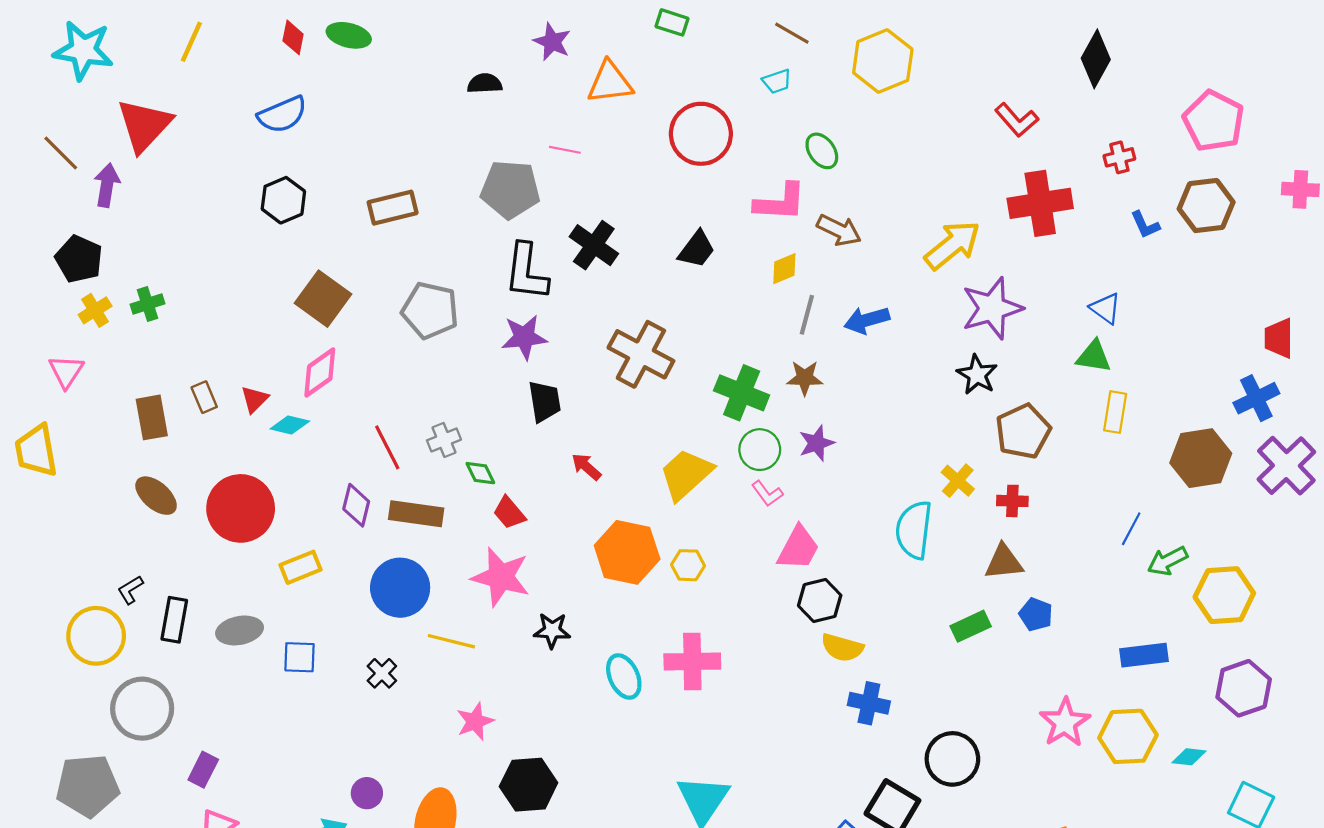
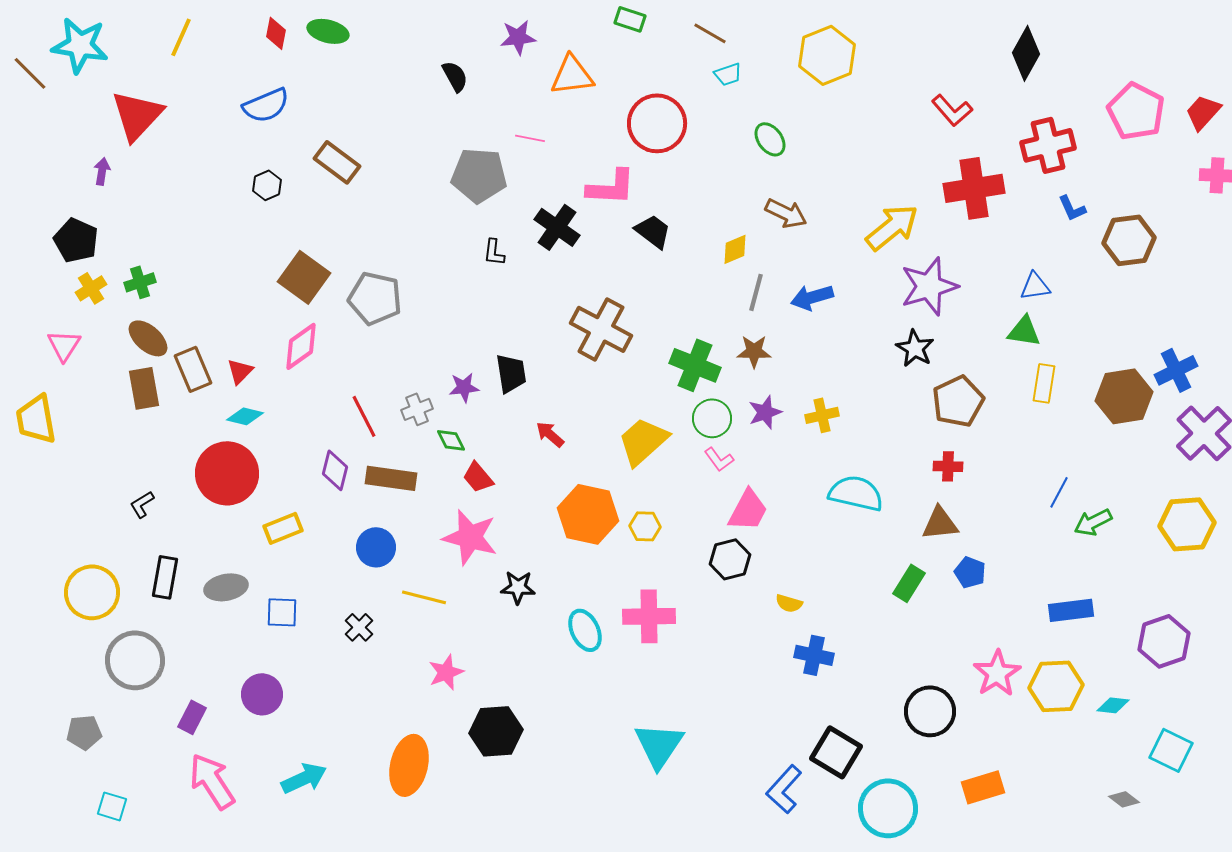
brown line: (792, 33) -> (710, 33), moved
purple star: (552, 42) -> (518, 37), turned -30
black semicircle: (485, 83) -> (455, 76), turned 64
brown line: (61, 153) -> (30, 73), moved
red cross: (1119, 157) -> (1048, 145), size x1.8
purple arrow: (107, 185) -> (102, 171), size x0.7
black hexagon: (283, 200) -> (267, 185), size x0.7
pink L-shape: (780, 202) -> (611, 187), moved
brown hexagon: (1206, 206) -> (1129, 240), moved
brown rectangle: (393, 208) -> (337, 162), moved, turned 51
black trapezoid: (697, 249) -> (653, 231), turned -90
black L-shape: (526, 272) -> (494, 252), size x0.5
blue triangle: (1105, 308) -> (1035, 286), turned -44
gray pentagon: (430, 310) -> (375, 298), moved
purple star: (524, 337) -> (464, 387), moved, size x0.7
red trapezoid: (1279, 338) -> (1203, 112), moved, turned 42
brown rectangle: (204, 397) -> (193, 369), size x1.5
cyan diamond: (290, 425) -> (245, 416), moved
brown hexagon: (1201, 458) -> (1124, 396), moved
yellow cross: (958, 481) -> (822, 415), moved, turned 36
brown ellipse: (156, 496) -> (148, 338), moved
cyan semicircle: (914, 530) -> (856, 493), turned 96
blue circle: (400, 588) -> (376, 547), size x0.7
black L-shape: (130, 590) -> (142, 504), moved
yellow hexagon: (1224, 595) -> (1187, 524), moved
black hexagon: (820, 600) -> (730, 559), moved
green rectangle: (971, 626) -> (909, 583), turned -33
yellow semicircle: (842, 648) -> (789, 603), size x0.7
black circle: (952, 759) -> (930, 711), moved
gray pentagon: (88, 786) -> (84, 732), size x0.6
purple circle: (367, 793) -> (262, 694), moved, size x1.4

